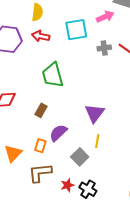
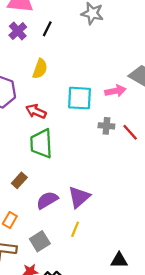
red arrow: (41, 36) -> (36, 111), moved
purple semicircle: (58, 133) -> (47, 200), moved
gray square: (80, 157) -> (40, 241), moved

